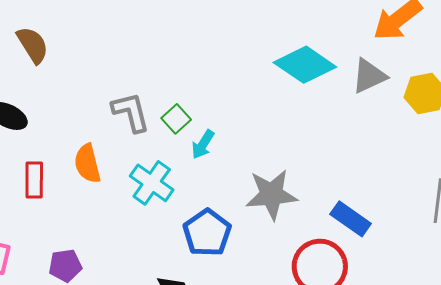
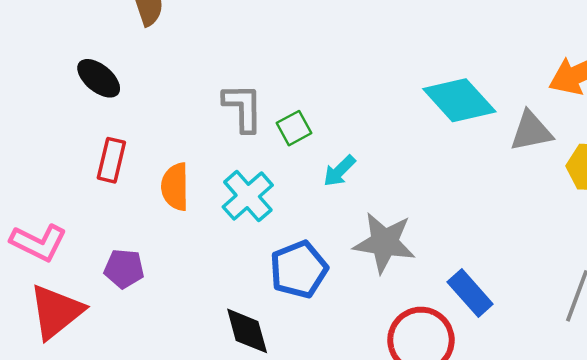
cyan arrow: (203, 144) -> (339, 171), moved
orange semicircle: (87, 164) -> (175, 187), moved

